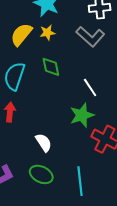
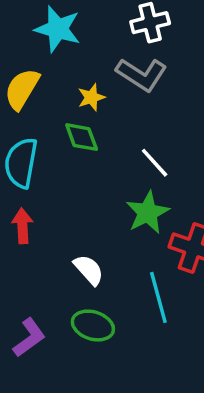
yellow star: (47, 33) -> (91, 97), moved
cyan line: (80, 181) -> (158, 297), moved

